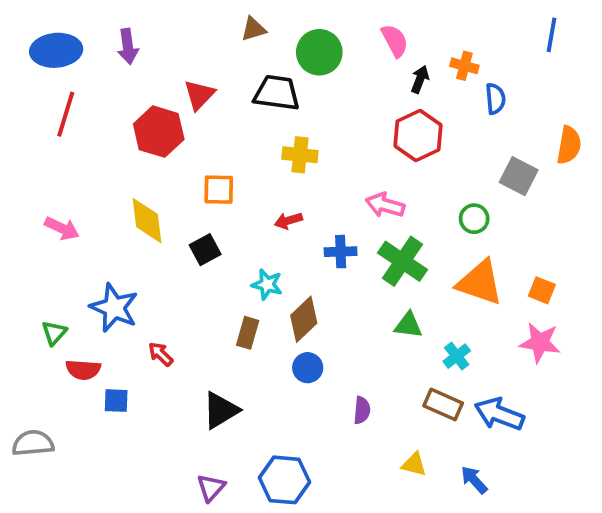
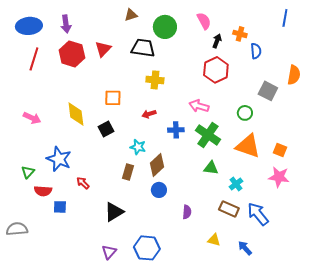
red hexagon: (159, 132) -> (72, 54), moved
blue arrow: (499, 414) -> (258, 214), turned 30

